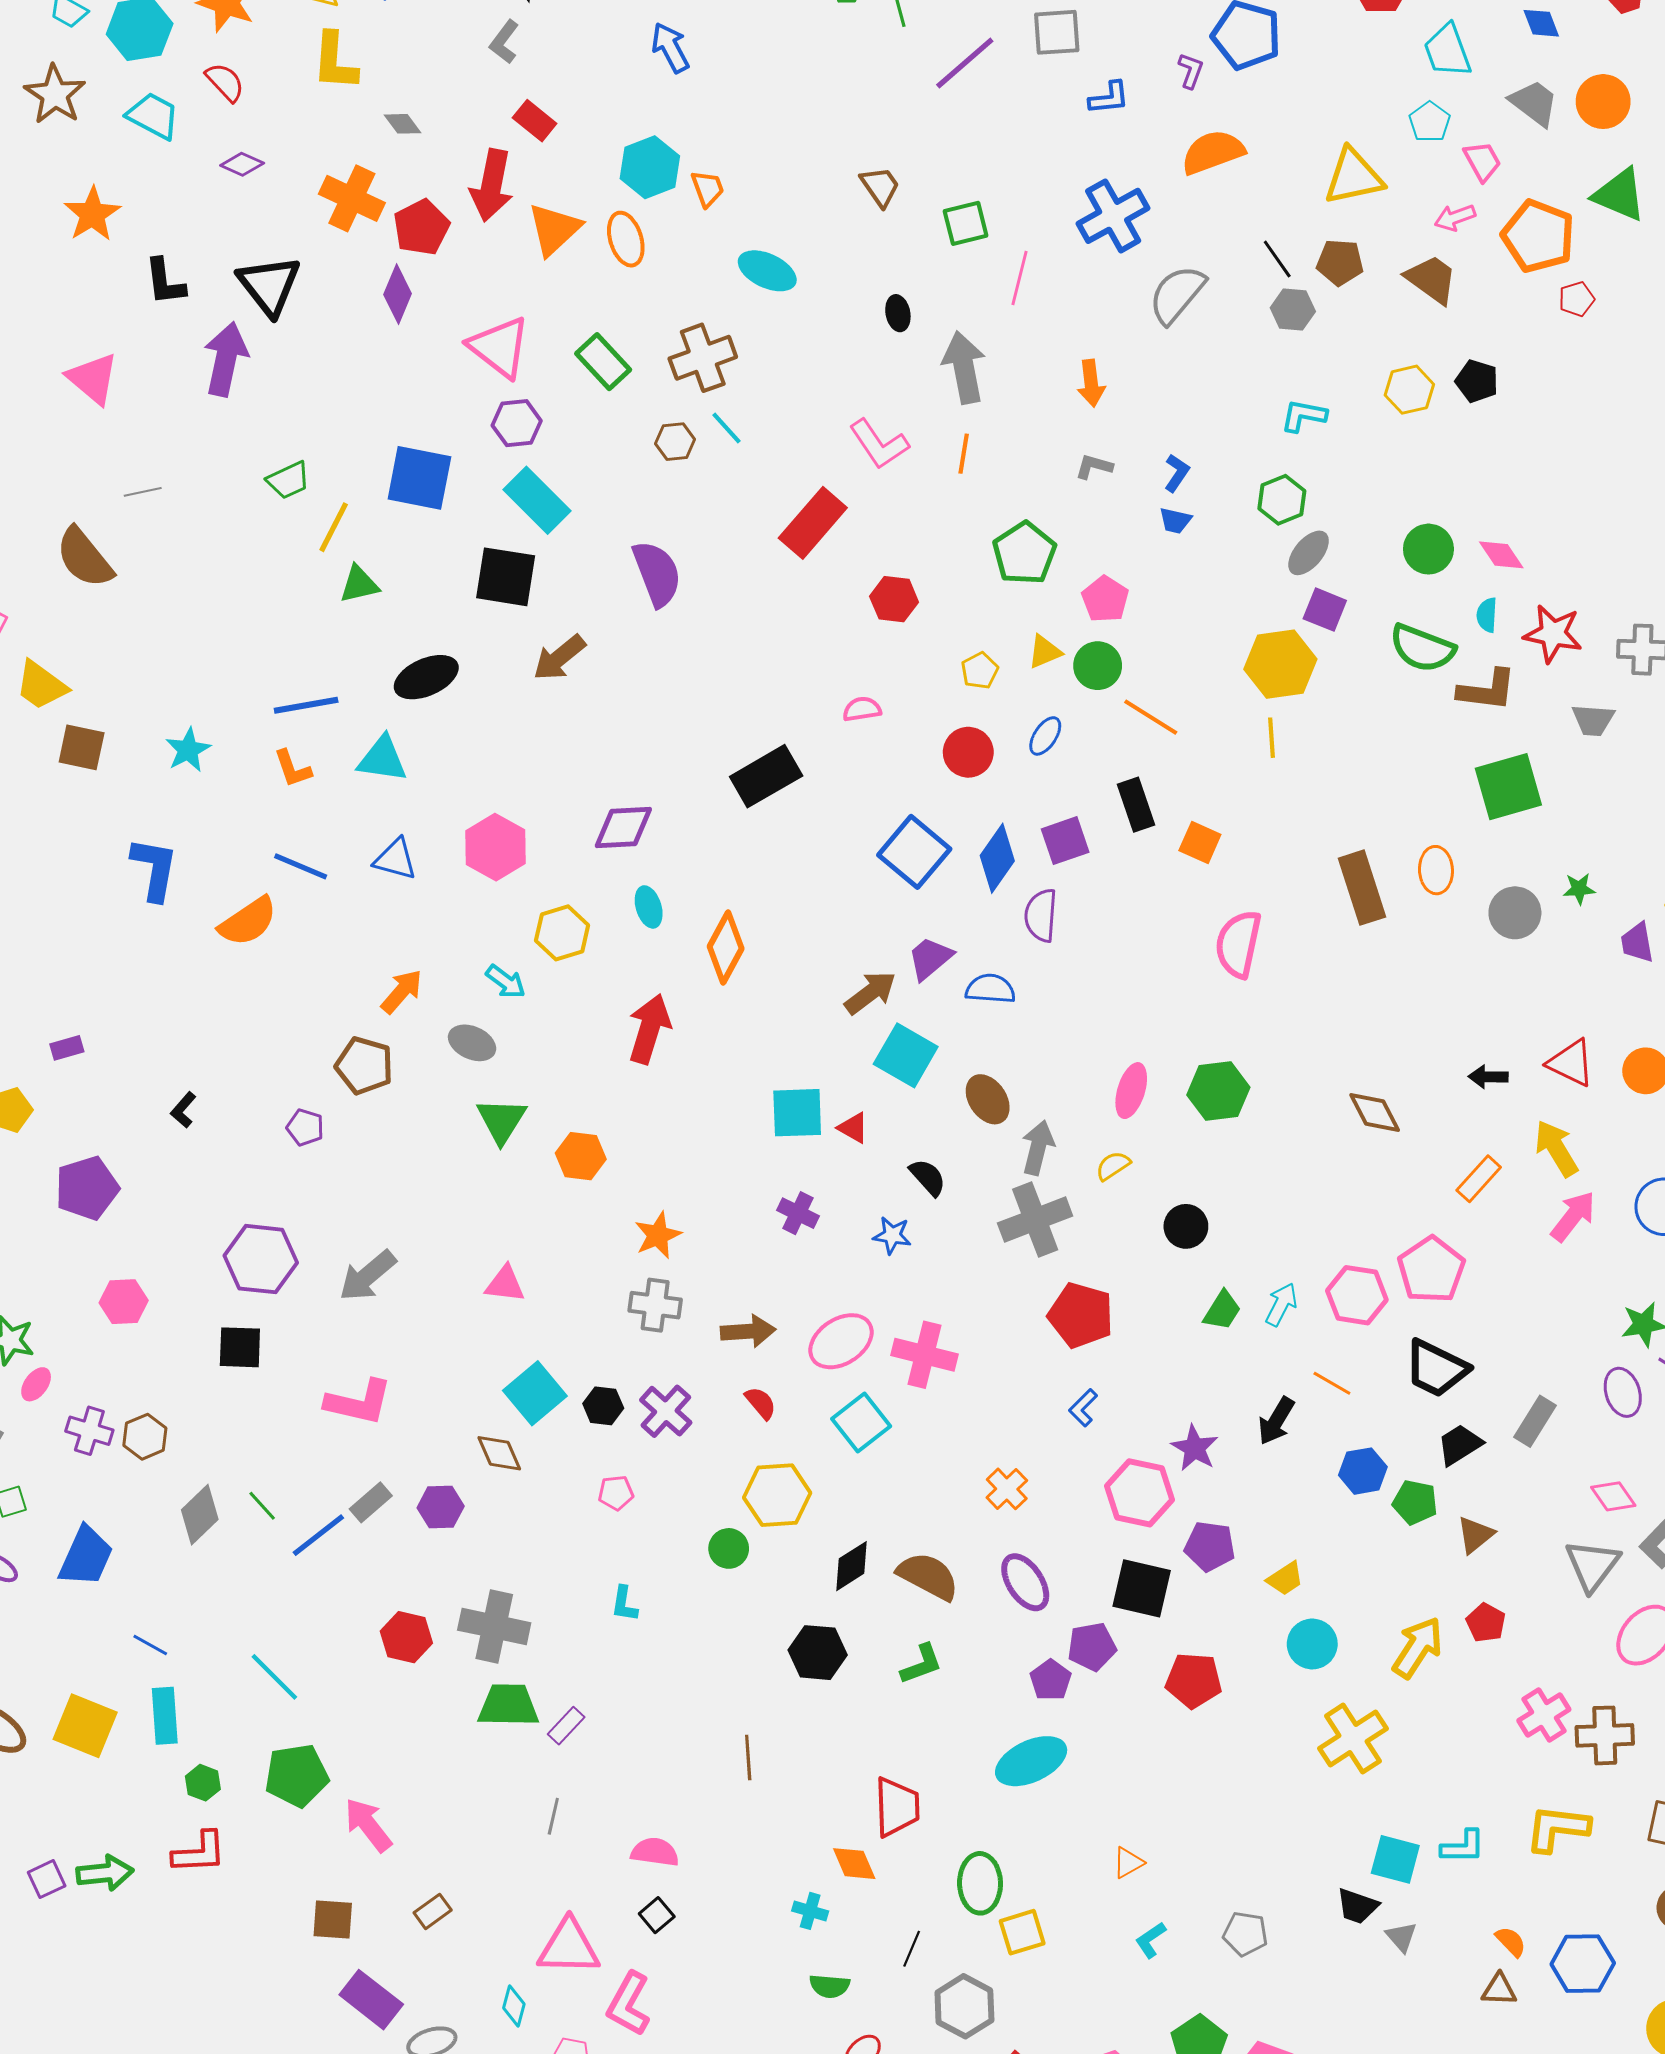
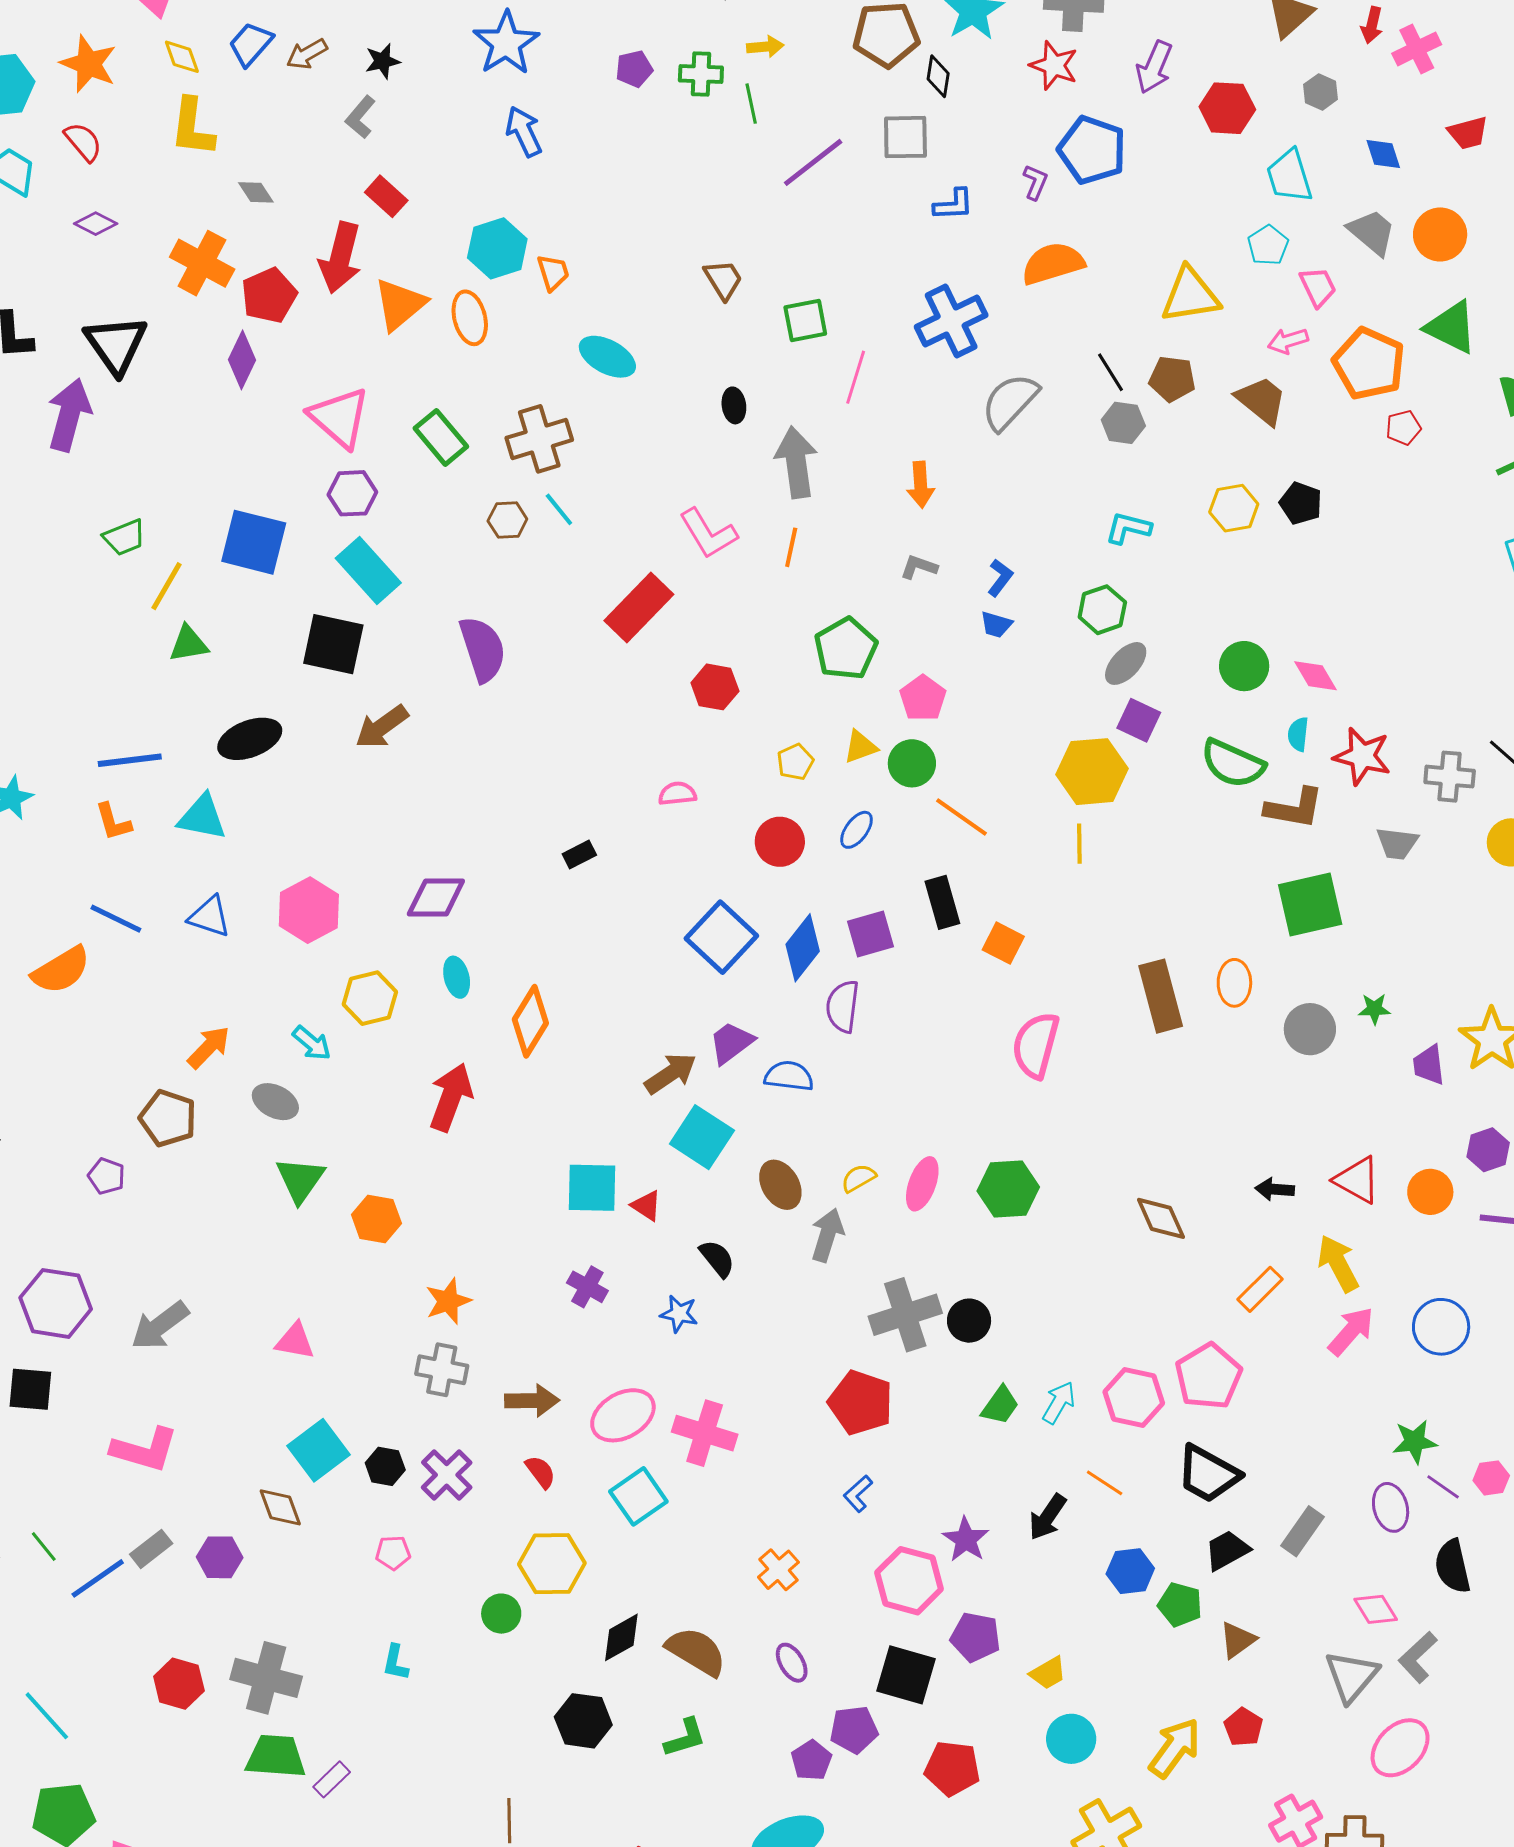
black rectangle: (766, 776) -> (579, 855), size x0.5
yellow semicircle: (1113, 1166) -> (859, 1178), moved
gray cross: (1035, 1219) -> (905, 1315), moved
purple ellipse: (1025, 1582) -> (792, 1663), size x0.7

